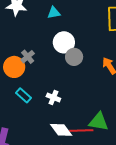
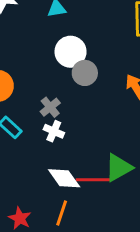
gray cross: (28, 57) -> (50, 107), moved
green triangle: (99, 122) -> (119, 168), turned -40

